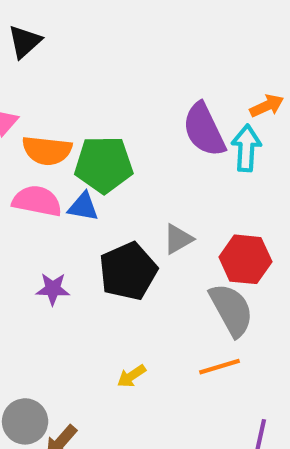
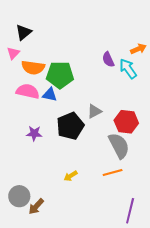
black triangle: (25, 42) -> (24, 32), moved
purple semicircle: (204, 130) -> (108, 59), size x0.6
cyan arrow: (246, 148) -> (128, 69), turned -40

